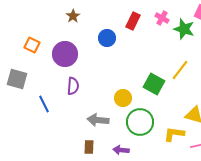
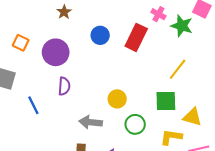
red rectangle: (133, 21) -> (136, 37), moved, size x1.4
green square: (154, 84) -> (166, 101), moved, turned -30
green circle: (140, 122) -> (135, 124), size x0.7

